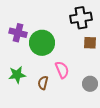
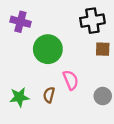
purple cross: (18, 33) -> (20, 22), moved
green star: (17, 75) -> (19, 97), moved

